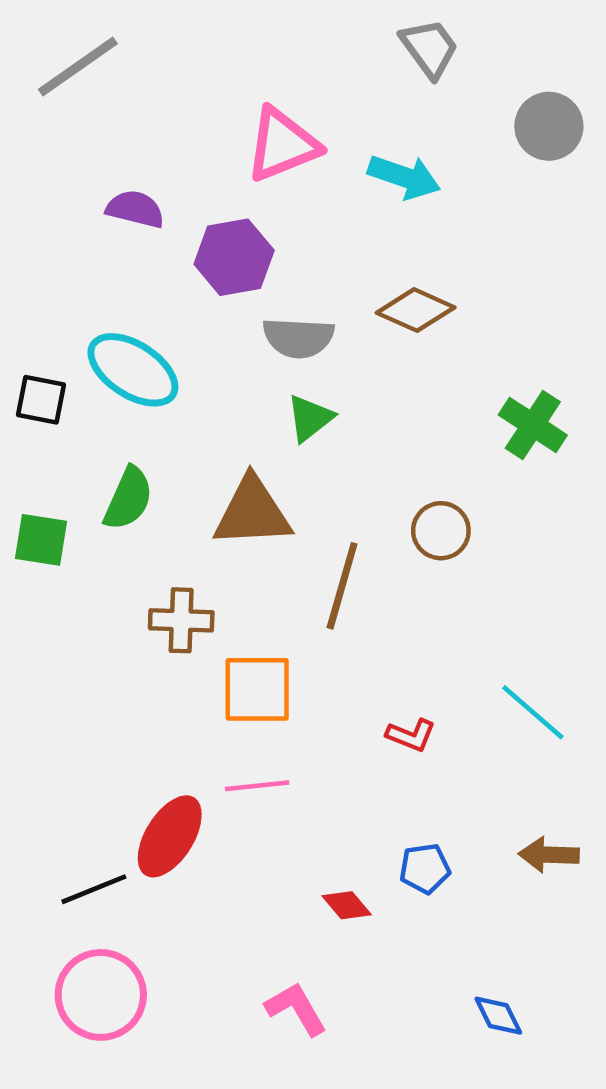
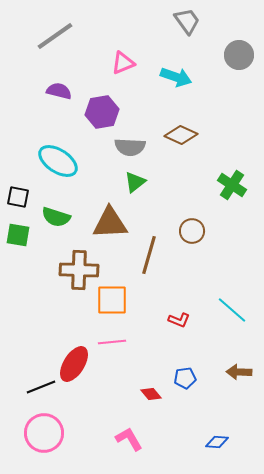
gray line: (78, 66) -> (55, 36), moved
pink triangle: (282, 145) -> (123, 63), size x0.7
black square: (41, 400) -> (18, 197), moved
green semicircle: (128, 499) -> (56, 217), turned 84
brown cross: (181, 620) -> (79, 270), size x1.4
blue diamond: (498, 1016) -> (217, 442), turned -60

